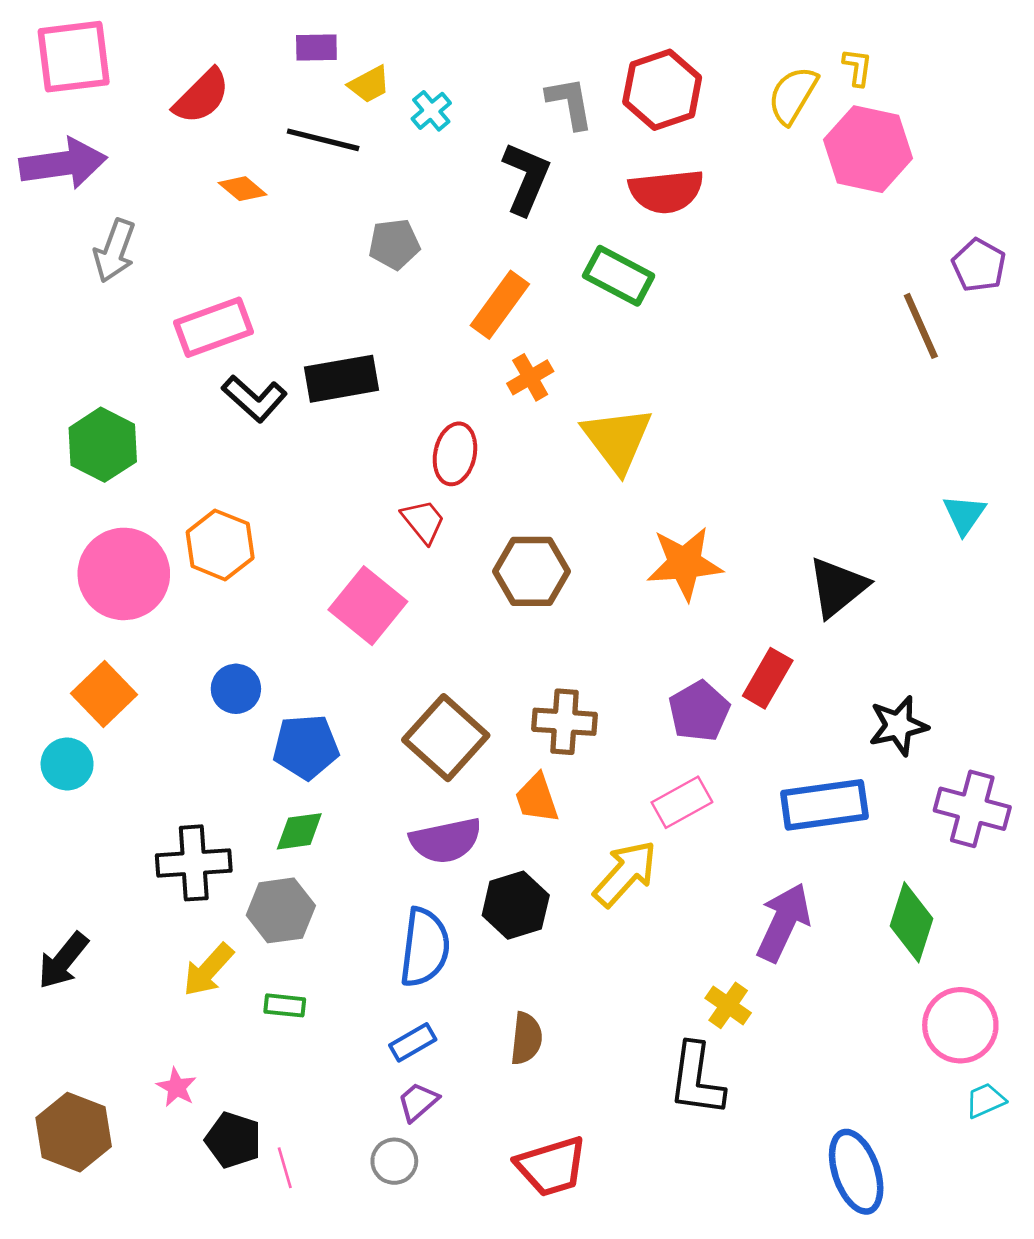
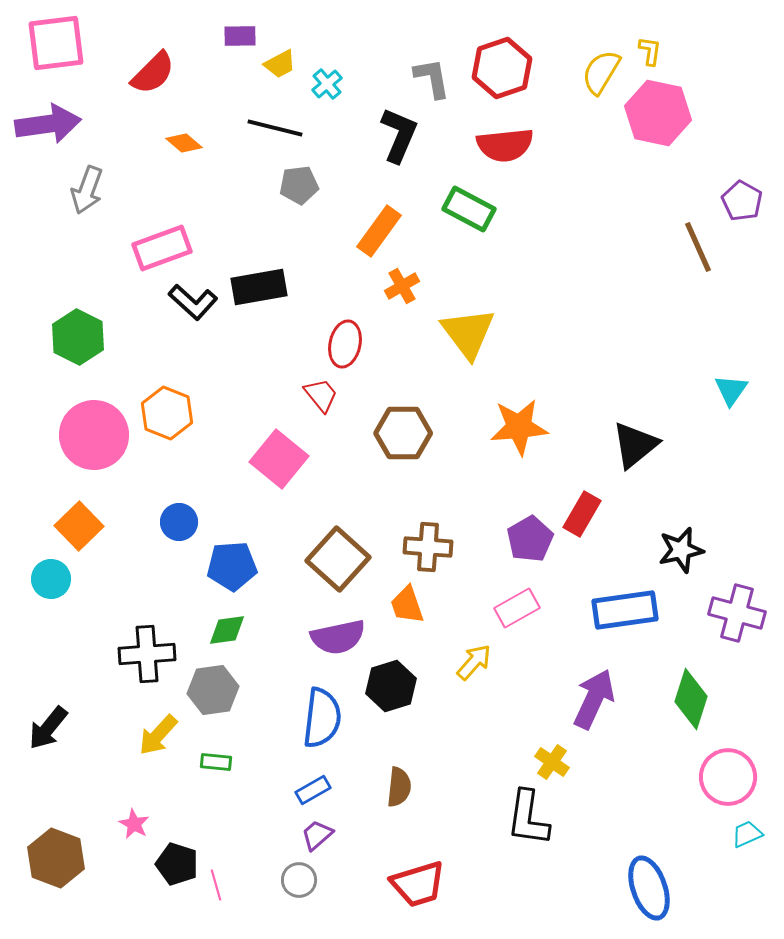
black line: (323, 140) -> (275, 128), moved
yellow arrow: (625, 874) -> (474, 662), size x0.7

